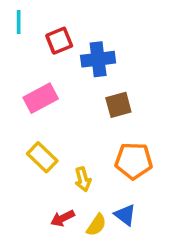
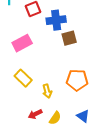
brown square: (118, 105) -> (69, 38), moved
blue triangle: (125, 215) -> (83, 116), moved

